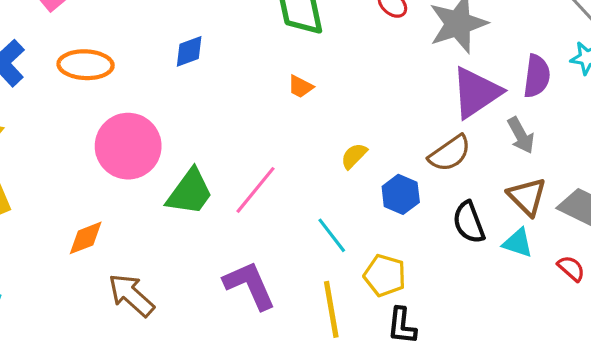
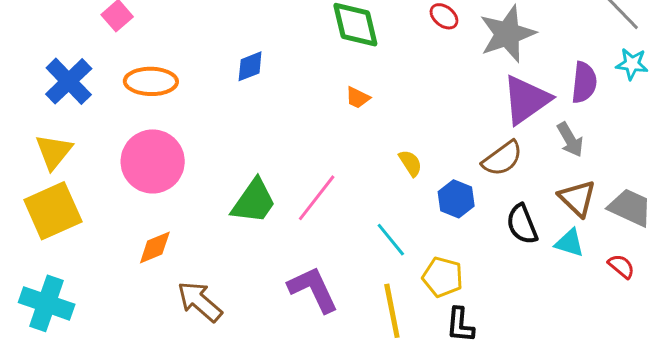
pink circle: (128, 146) -> (153, 161), moved
yellow semicircle: (354, 156) -> (410, 163), turned 104

